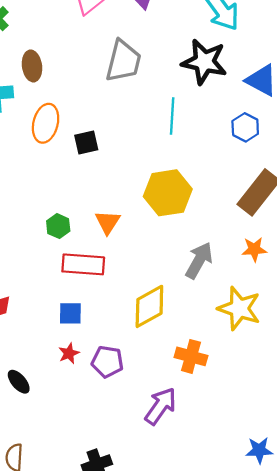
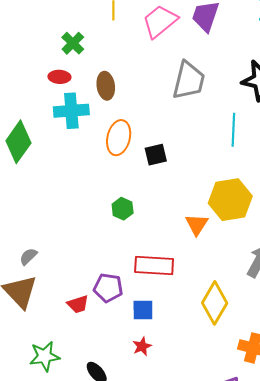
orange triangle: (108, 222) -> (197, 224), moved
green hexagon: (58, 226) -> (123, 209), moved
yellow diamond: (149, 306) -> (215, 303), turned -30
purple pentagon: (107, 362) -> (108, 288), moved

